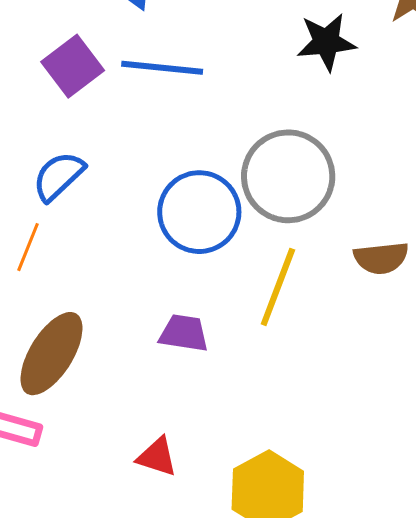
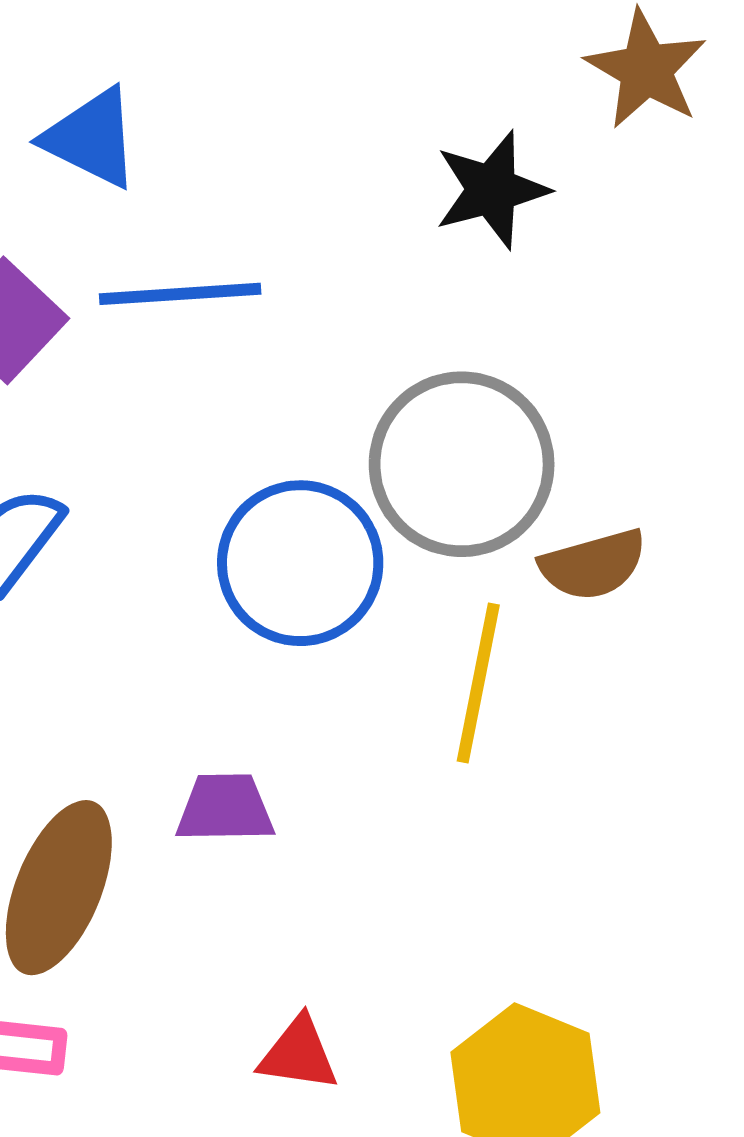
brown semicircle: (381, 258) -> (593, 565), moved
purple trapezoid: (184, 333) -> (225, 808), moved

